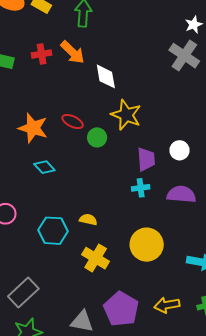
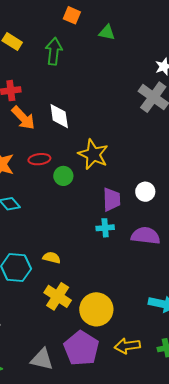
orange arrow: (73, 52) -> (23, 118), moved
white diamond: (106, 76) -> (59, 116), moved
red ellipse: (73, 122) -> (39, 159), turned -35
yellow circle: (147, 245) -> (96, 309), moved

